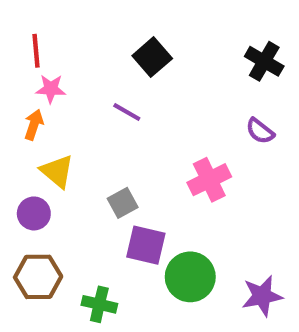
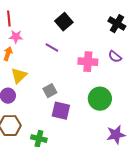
yellow triangle: (57, 171) -> (19, 76), turned 36
pink cross: (209, 180) -> (88, 62), moved, turned 30
green circle: (190, 277) -> (100, 99), moved

